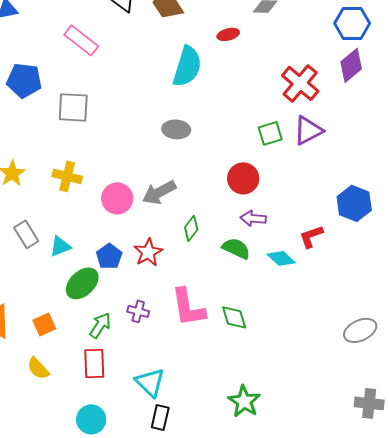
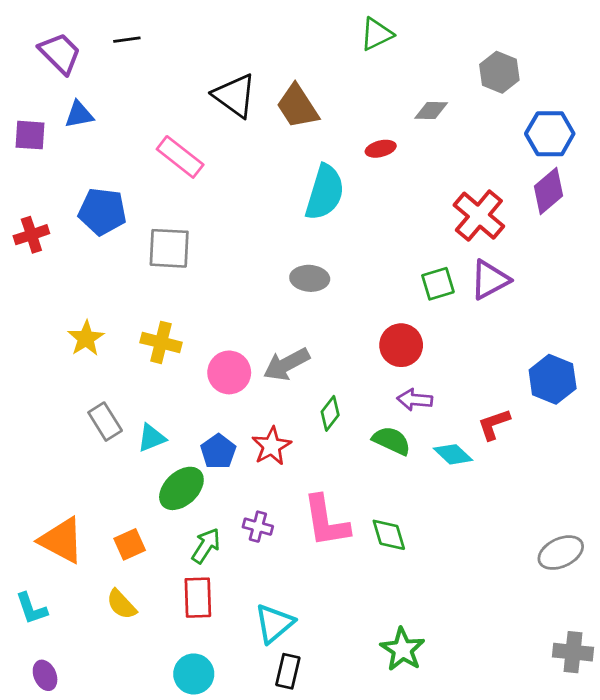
cyan triangle: (150, 382) -> (274, 623), turned 36

